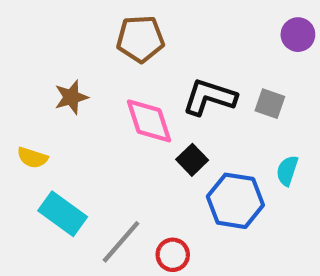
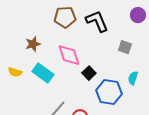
black L-shape: (209, 97) -> (97, 21), moved, turned 50
cyan rectangle: (63, 214) -> (43, 73), moved

